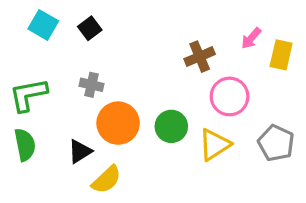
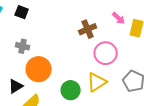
black square: (90, 28) -> (22, 12), turned -32
pink arrow: (251, 38) -> (119, 18), turned -88
green circle: (171, 126) -> (71, 90), moved

